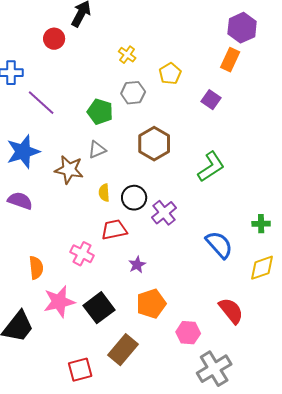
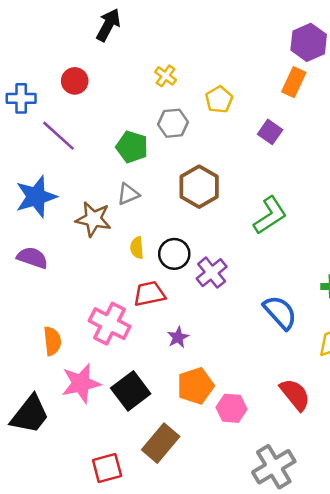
red circle: (54, 39) -> (75, 81), moved
pink cross: (82, 254) -> (110, 324), size x1.4
pink hexagon: (188, 333) -> (232, 408), moved

